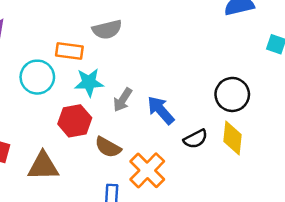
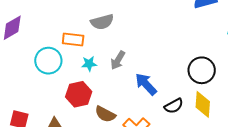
cyan star: (89, 82) -> (89, 64), size x0.7
gray arrow: (123, 100) -> (118, 60), moved

